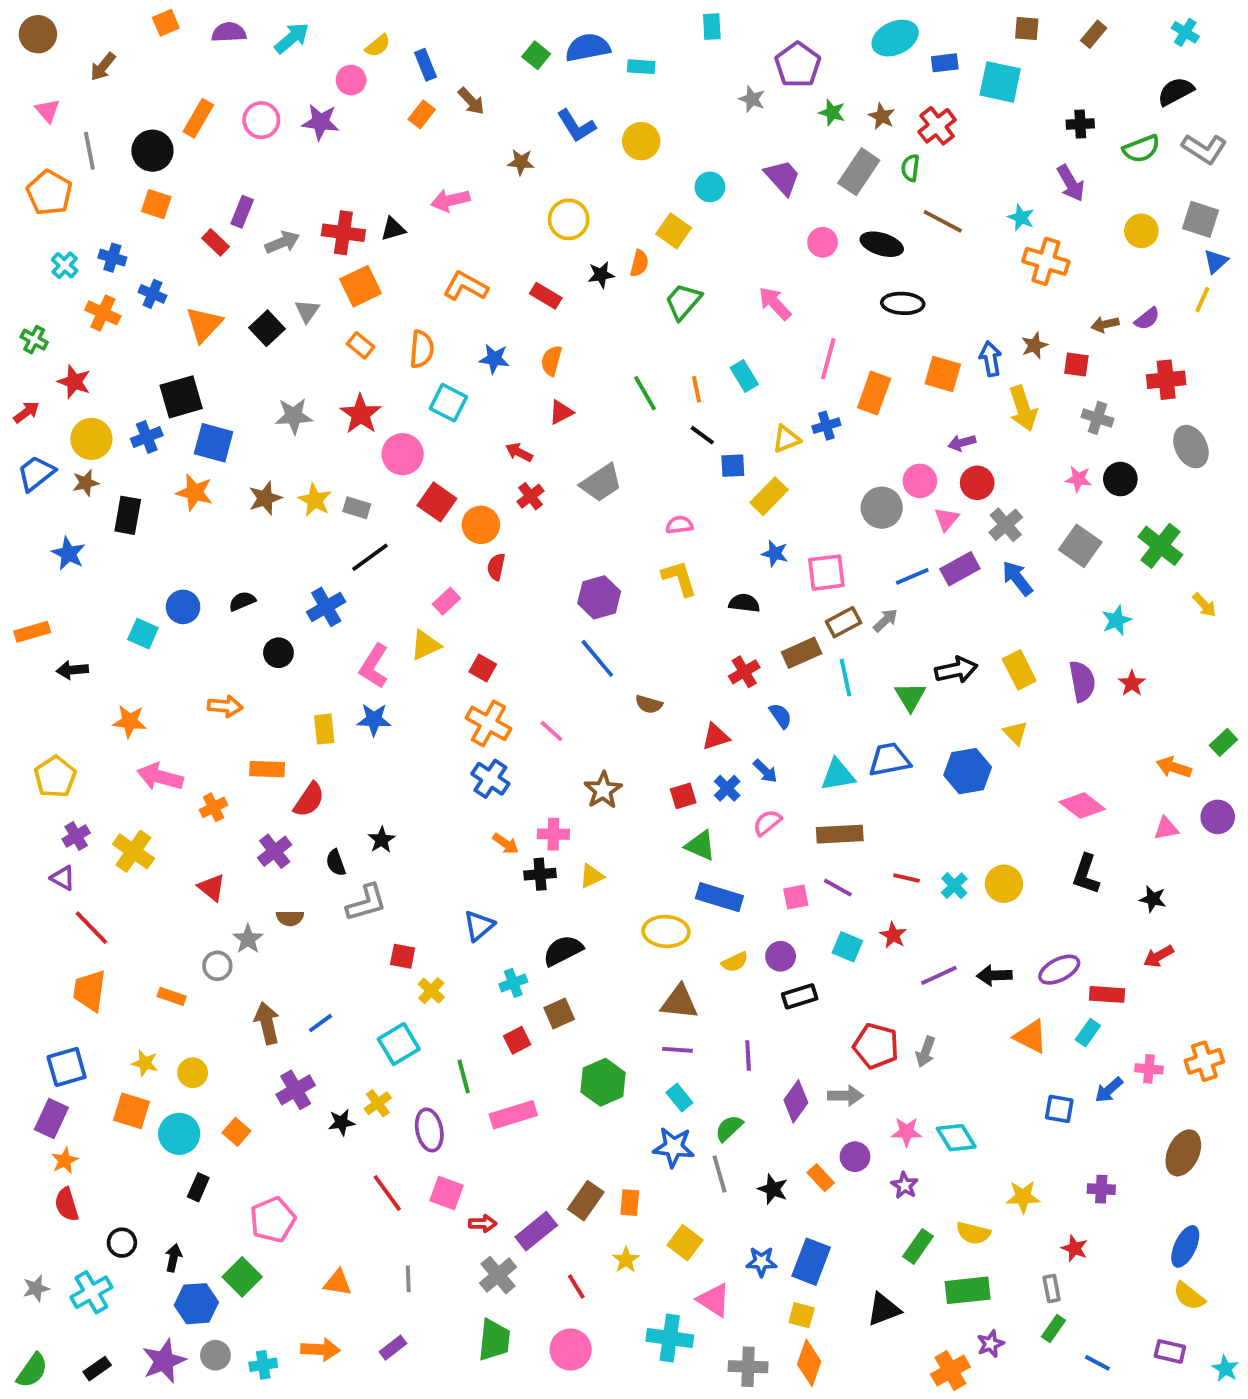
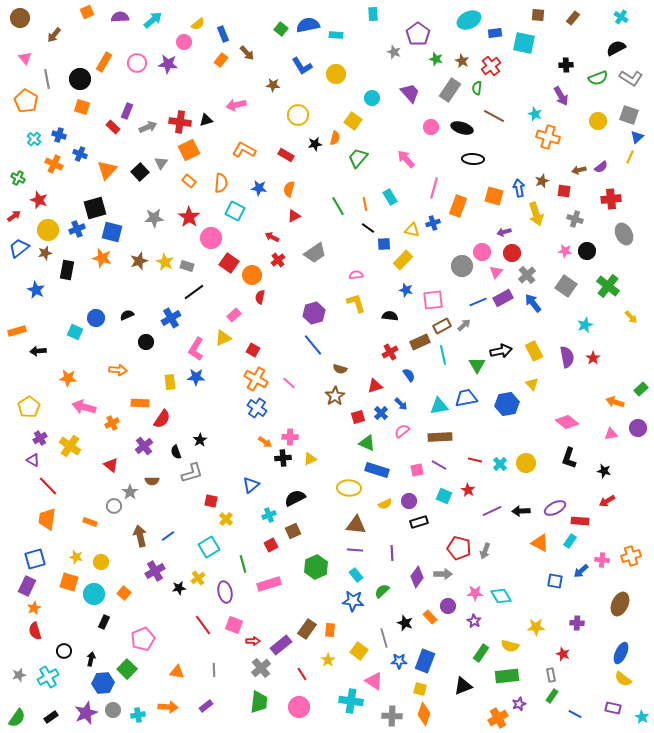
yellow triangle: (786, 439) -> (412, 230), turned 35
brown star: (603, 790) -> (335, 396), moved
gray line: (719, 1174) -> (384, 638), moved

